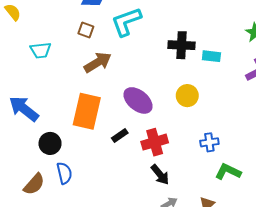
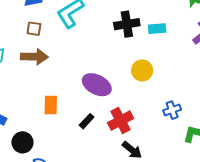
brown arrow: (98, 62) -> (34, 57), moved, turned 44
orange rectangle: (87, 111) -> (51, 105), size x0.6

